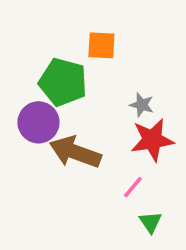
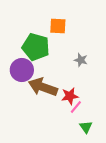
red star: (152, 140) -> (70, 96), moved, size x0.7

